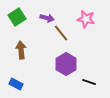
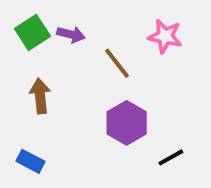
purple arrow: (47, 18) -> (71, 34), moved
black line: (89, 82) -> (171, 157), turned -48

